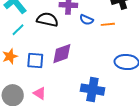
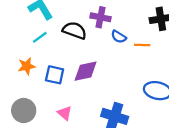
pink triangle: (40, 93) -> (65, 113), moved

